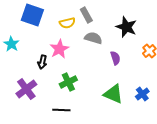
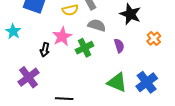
green cross: (68, 82) -> (85, 48), moved
blue cross: (142, 94) -> (147, 82), size x1.5

